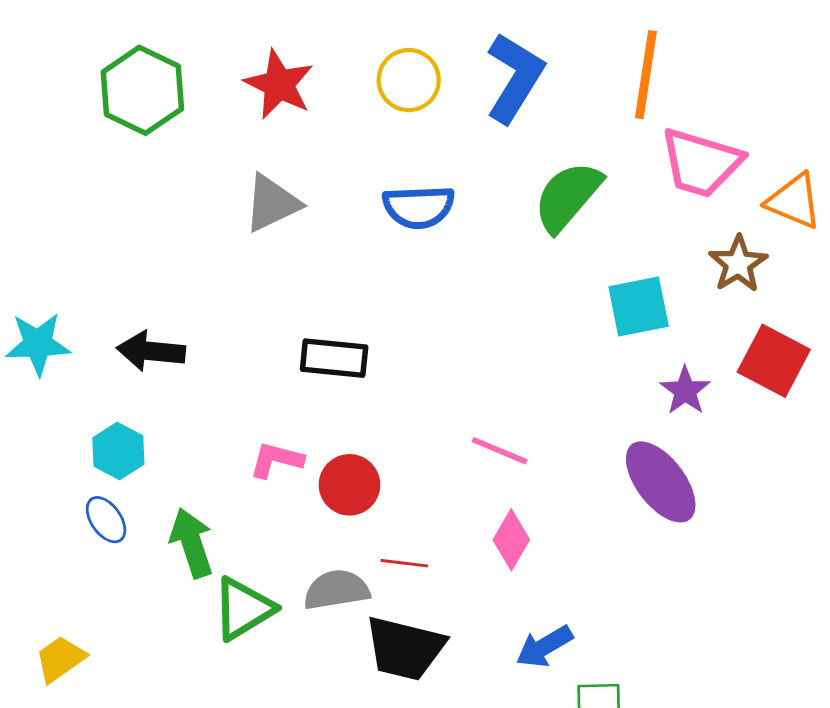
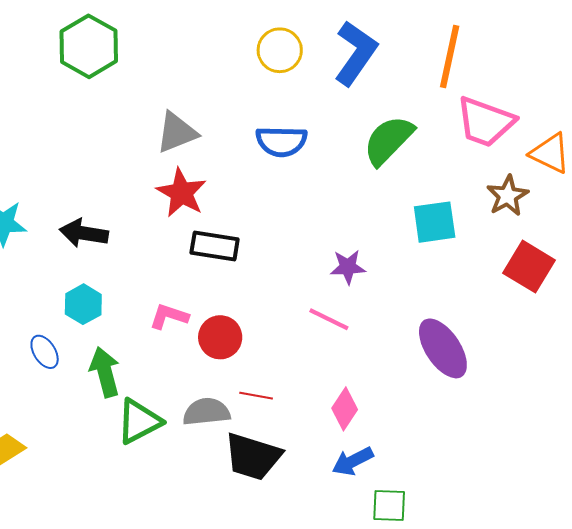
red star: (279, 84) -> (181, 193), moved
purple star: (685, 391) -> (348, 267), moved, turned 30
cyan hexagon: (118, 451) -> (83, 304), moved
pink diamond: (511, 540) -> (345, 409), moved

